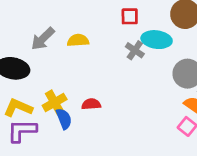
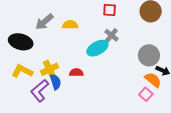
cyan ellipse: (157, 40) -> (97, 48), moved, turned -40
purple L-shape: (22, 131) -> (40, 91), moved, turned -45

